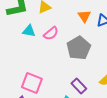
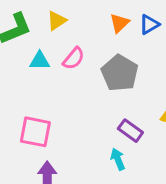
orange triangle: (84, 16) -> (119, 23), turned 32
pink square: (32, 83) -> (35, 132), moved

